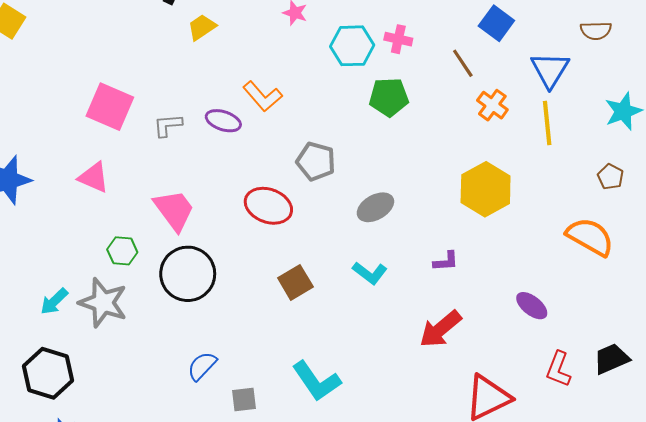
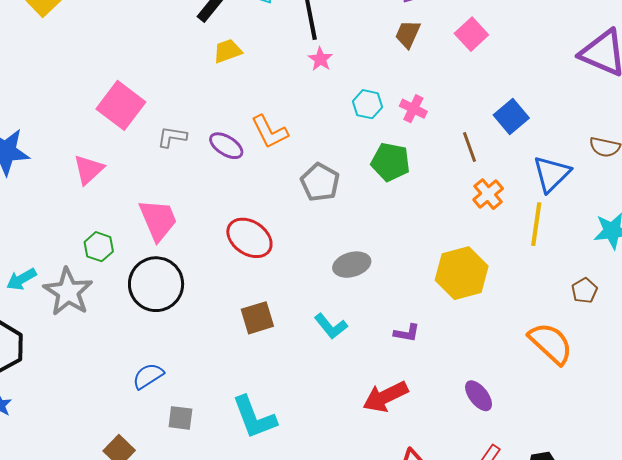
cyan hexagon: (352, 46) -> (368, 104), size x0.7
gray pentagon: (316, 161) -> (320, 182), moved
pink triangle: (94, 177) -> (89, 170), turned 40

